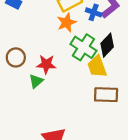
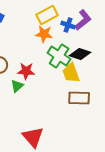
orange star: (67, 23) -> (44, 34), turned 30
black diamond: (107, 45) -> (80, 54), turned 65

